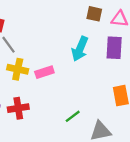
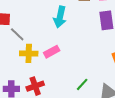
cyan arrow: (80, 49) -> (60, 17), moved

